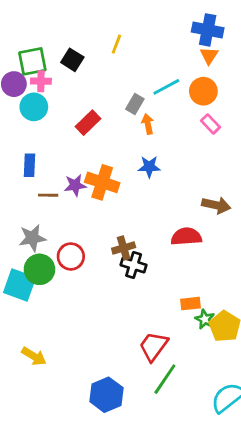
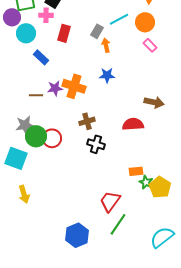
pink cross: (41, 81) -> (46, 15), moved
red rectangle: (88, 123) -> (64, 33), moved, turned -30
blue rectangle: (30, 165) -> (41, 57), moved, turned -49
brown cross: (124, 248) -> (87, 121), moved
green circle: (40, 269) -> (36, 136), moved
yellow arrow: (34, 356) -> (24, 194), moved, turned 42

